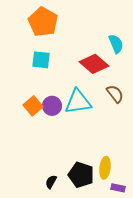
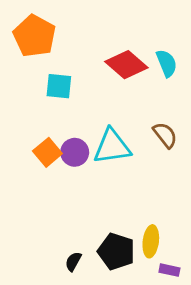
orange pentagon: (43, 22) -> (34, 36), moved
red diamond: (94, 64) -> (126, 65), moved

